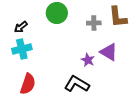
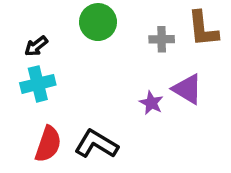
black L-shape: (77, 84) -> (96, 144), moved

